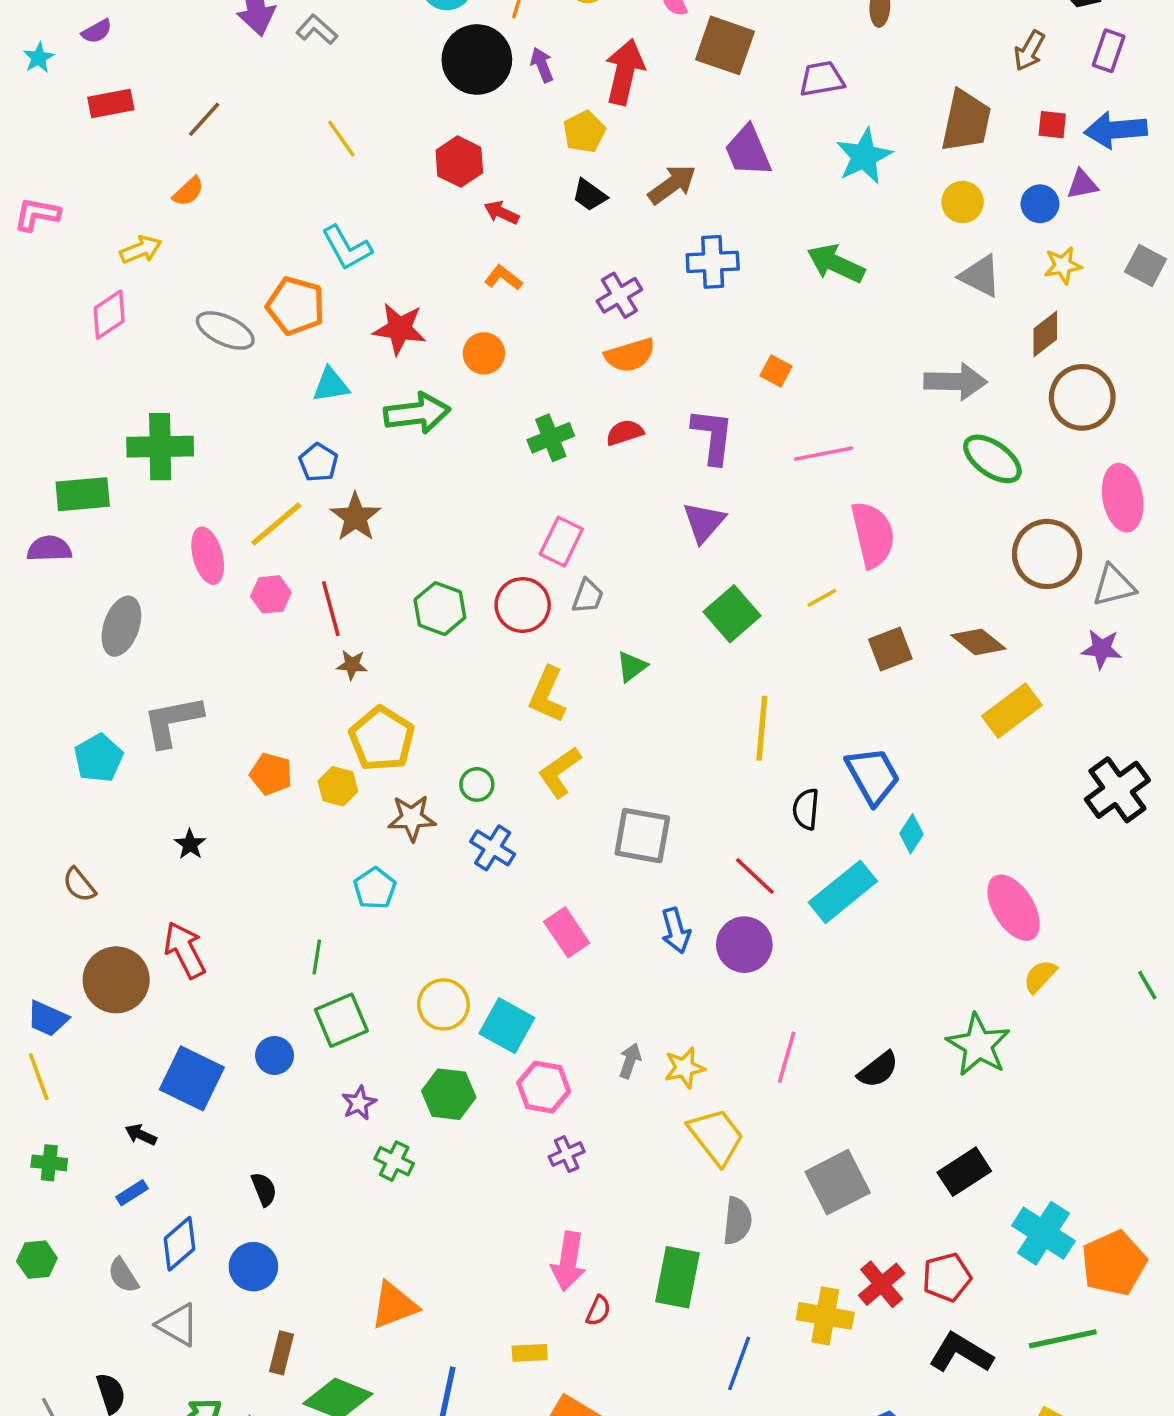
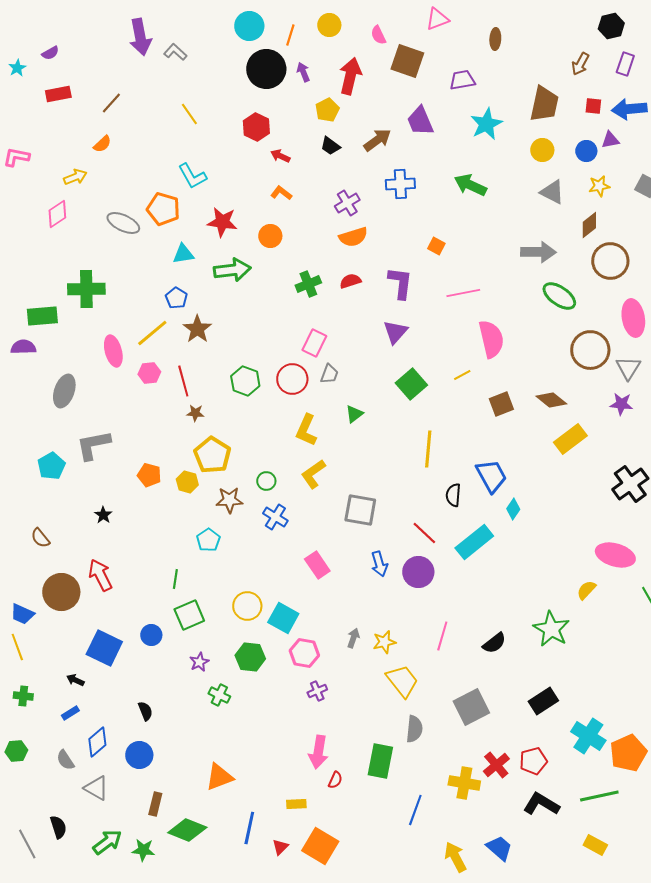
gray triangle: (1114, 586) -> (628, 368), turned -44
pink ellipse: (1014, 908) -> (615, 555), moved, turned -42

